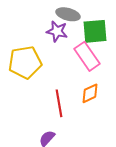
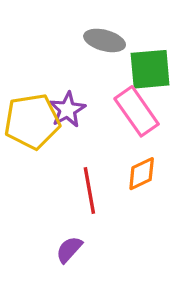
purple star: (57, 31) -> (67, 110), moved, turned 30

